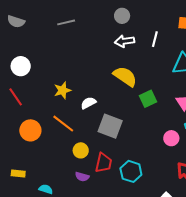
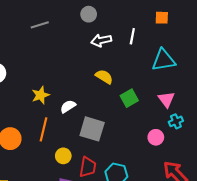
gray circle: (122, 16) -> (89, 14), moved
yellow semicircle: (125, 76) -> (104, 77), size x0.7
orange line: (63, 124) -> (43, 129), turned 70

